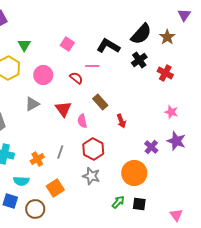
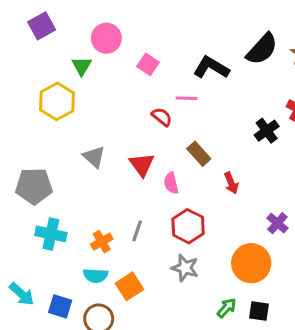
black cross: (139, 60) -> (267, 131), moved
pink circle: (43, 75) -> (106, 38), moved
gray triangle: (32, 104) -> (94, 157), turned -49
cyan semicircle: (21, 181) -> (96, 276), moved

